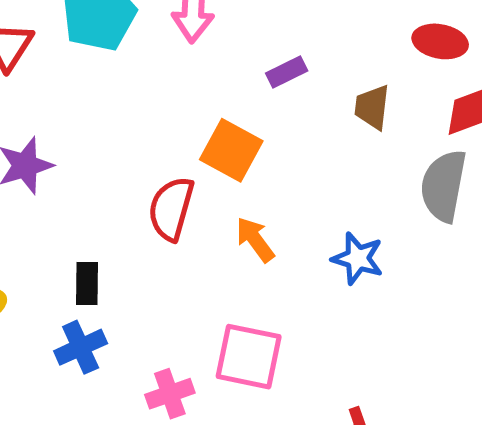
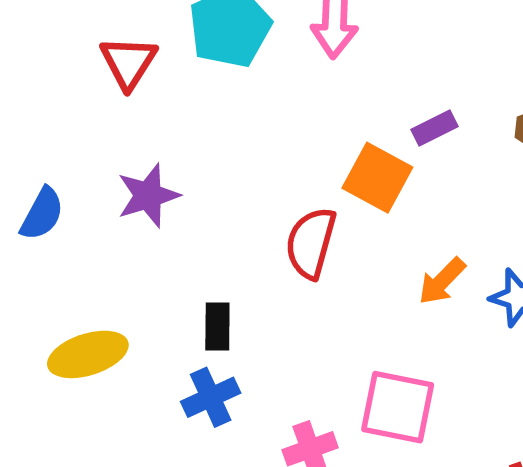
purple rectangle: (287, 72) -> (434, 128), moved
orange arrow: (255, 240) -> (442, 281), moved, turned -99

